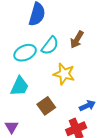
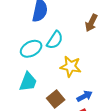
brown arrow: (77, 40) -> (91, 23), moved
blue arrow: (87, 106) -> (85, 96), moved

